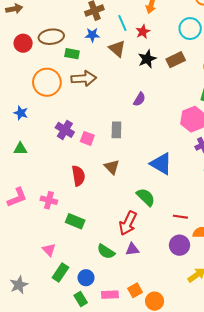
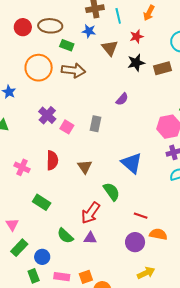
cyan line: (122, 23) -> (118, 16), moved
brown triangle: (112, 167) -> (85, 167), moved
pink cross: (49, 200) -> (22, 167), moved

